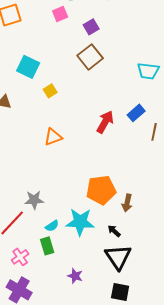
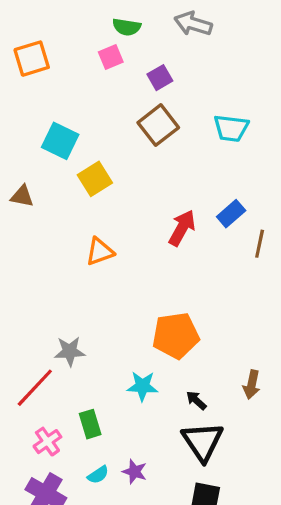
cyan trapezoid: (148, 71) -> (231, 128), moved
yellow square: (50, 91) -> (95, 179), size x1.5
brown arrow: (127, 203) -> (252, 385), moved
cyan star: (80, 222) -> (142, 386), size x0.7
cyan semicircle: (52, 226) -> (98, 475), moved

